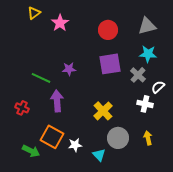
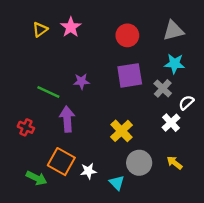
yellow triangle: (34, 13) -> (40, 29), moved
white cross: (145, 104) -> (171, 123), turned 35
yellow arrow: (148, 138) -> (175, 163), turned -40

